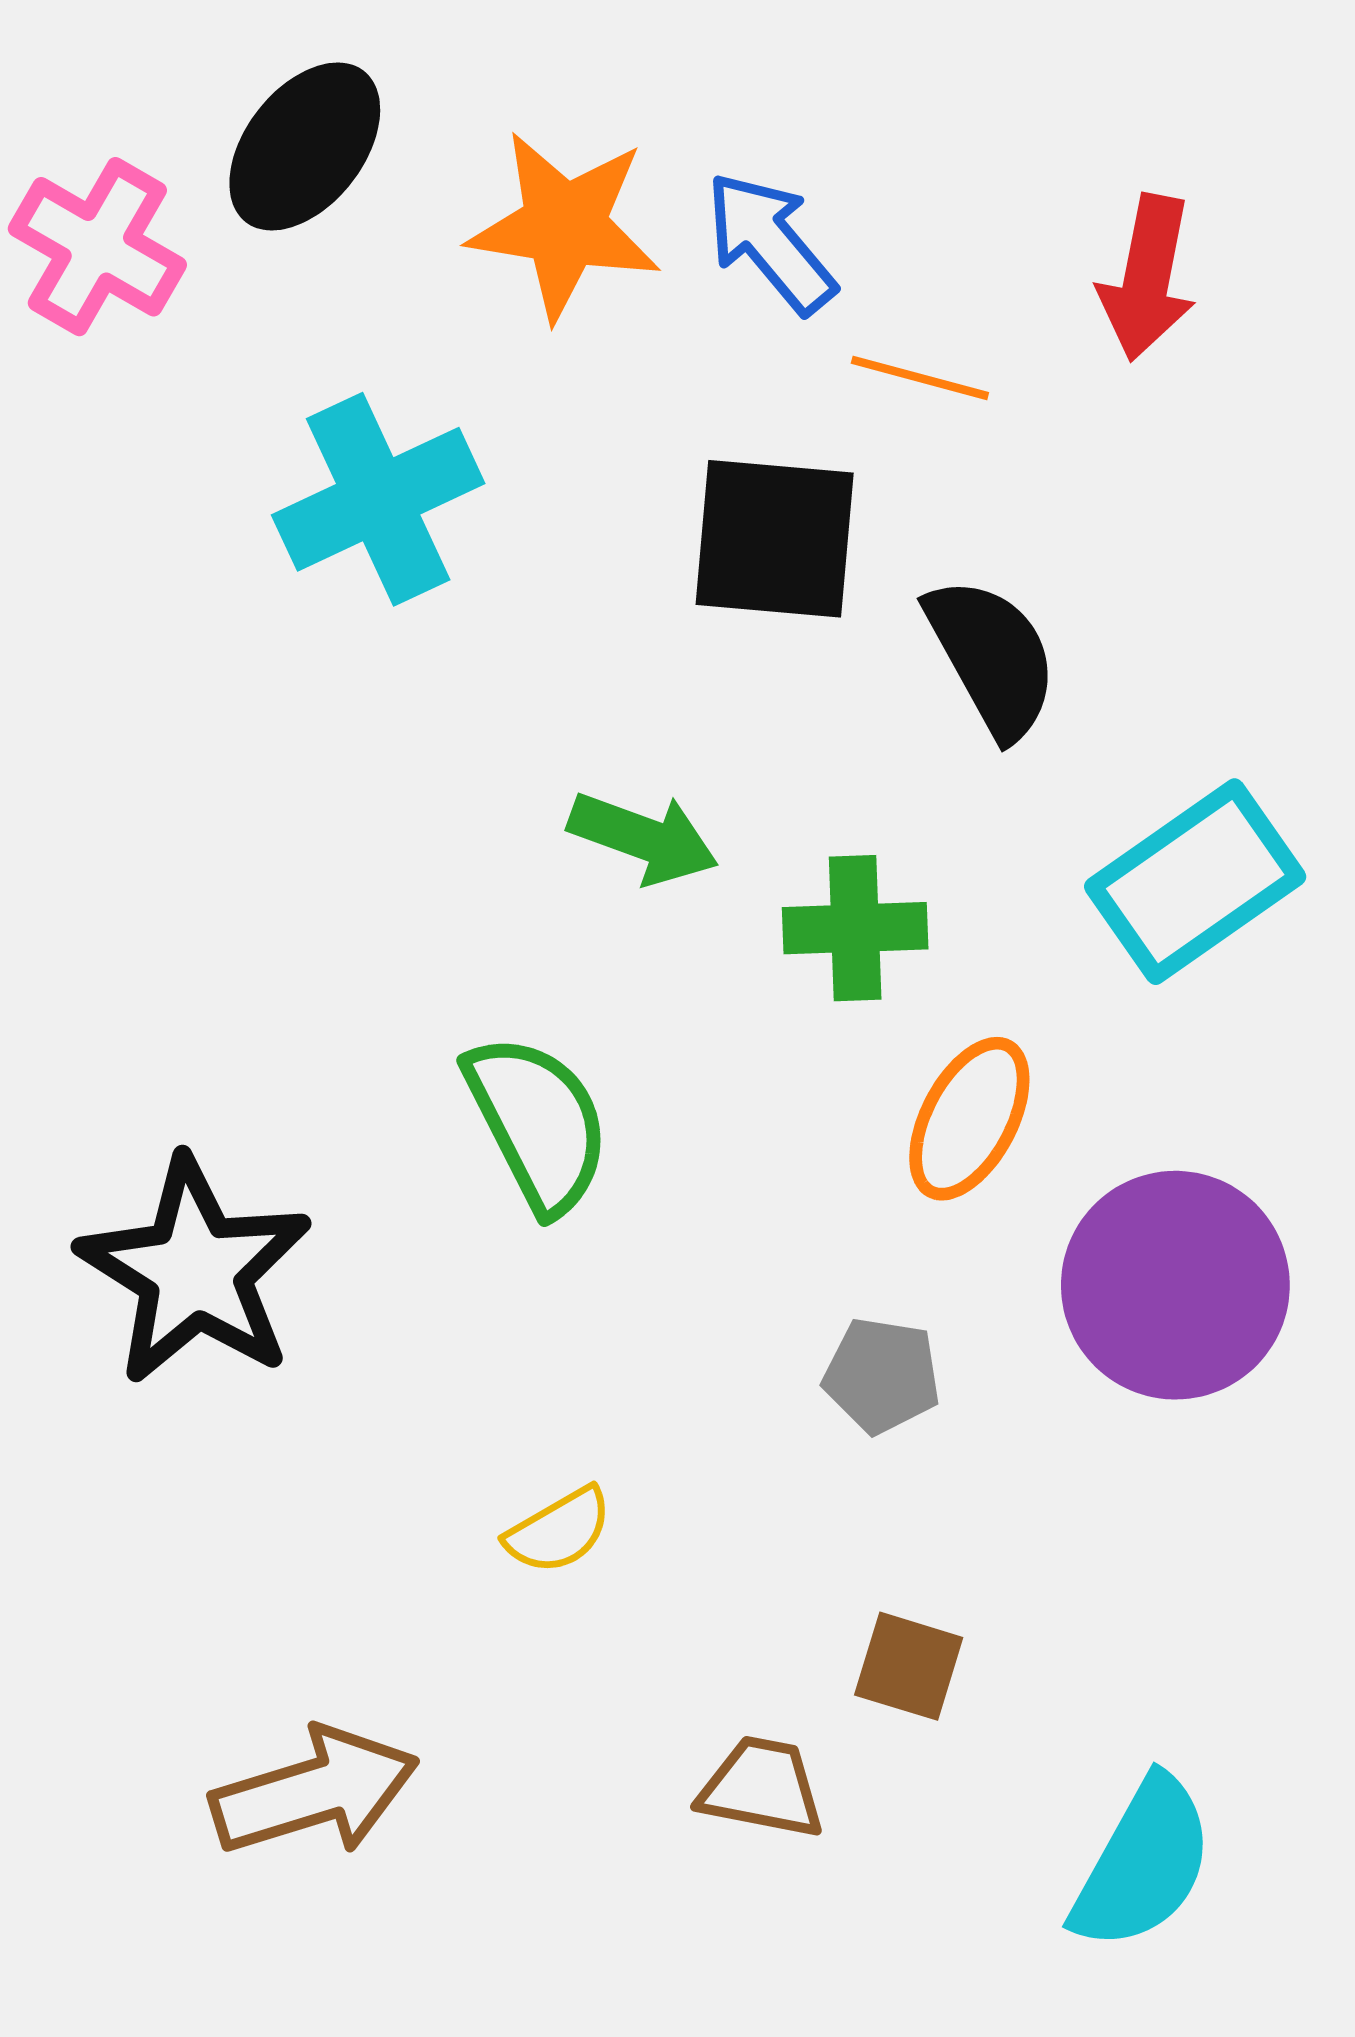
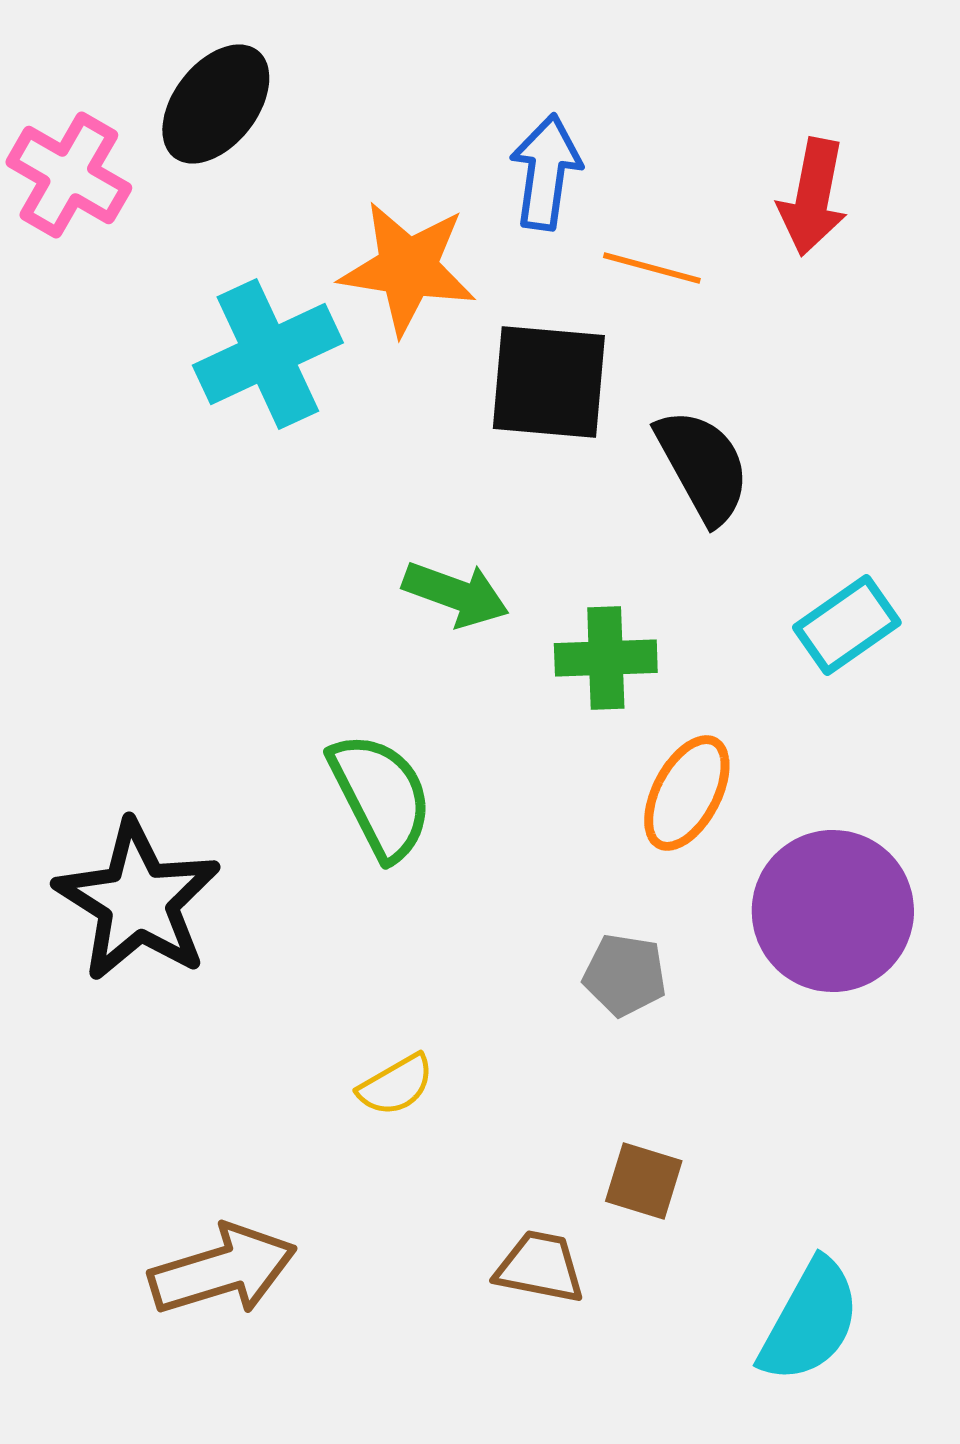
orange star: (564, 226) -> (408, 268), moved
blue arrow: (770, 242) -> (546, 172), turned 48
cyan rectangle: (1195, 882) -> (847, 625), size x0.7

